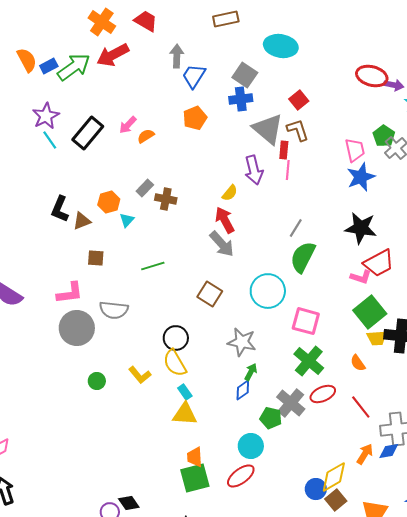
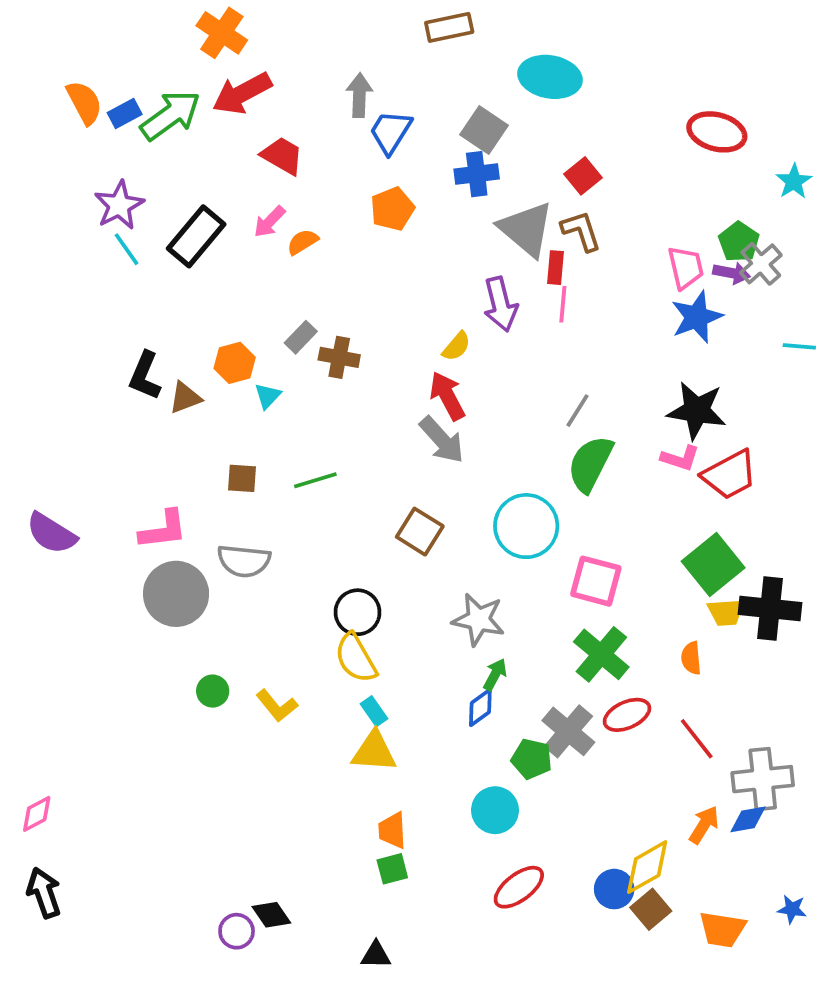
red trapezoid: (146, 21) -> (282, 156), moved
purple arrow: (394, 85) -> (731, 273), moved
brown square: (96, 258) -> (242, 478), moved
pink L-shape: (361, 277) -> (680, 458), moved
orange semicircle: (358, 363) -> (691, 658), turned 30
yellow L-shape: (140, 375) -> (277, 706), moved
red ellipse: (241, 476) -> (519, 887), moved
green square: (195, 478) -> (392, 869), size x0.6

